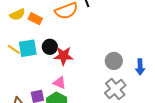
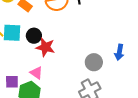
blue arrow: (140, 67) -> (119, 52), moved

